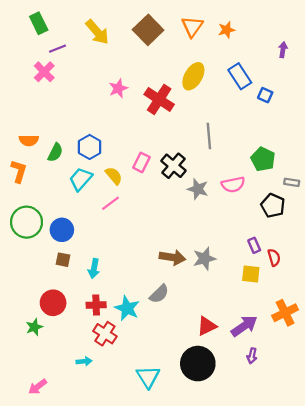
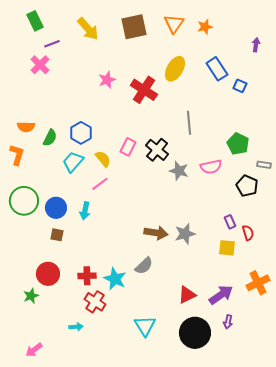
brown square: (148, 30) -> (134, 27), turned 32
cyan arrow: (94, 269) -> (85, 211), moved
black circle: (198, 364) -> (195, 333), moved
cyan triangle: (148, 377) -> (145, 326), moved

